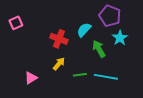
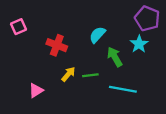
purple pentagon: (110, 16) -> (147, 19), moved
red cross: (59, 39) -> (57, 45), moved
green line: (80, 75) -> (90, 75), moved

